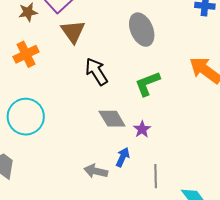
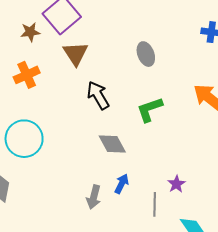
gray ellipse: (142, 30) -> (146, 54), size x0.7
purple star: (142, 129) -> (176, 184), moved
gray arrow: (96, 171) -> (94, 197), turned -90

